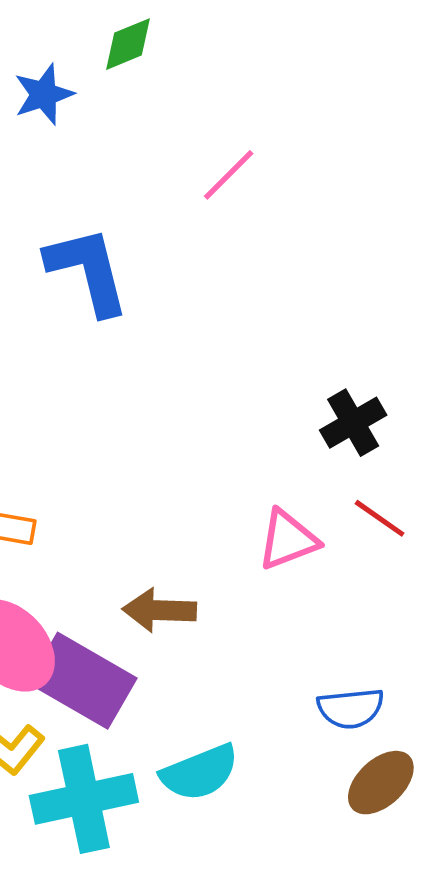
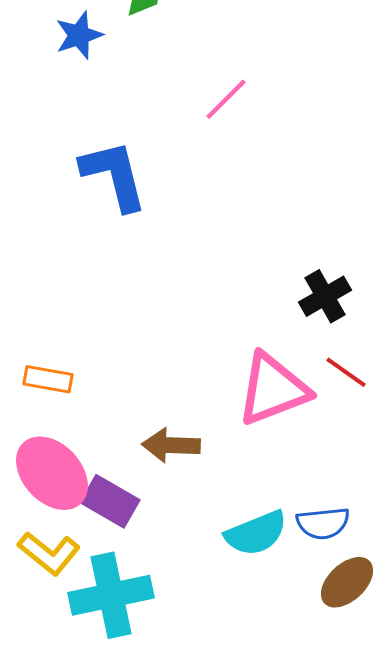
pink triangle: (288, 540) -> (273, 389), size x1.5
purple rectangle: (83, 681) -> (110, 501), size x0.7
cyan semicircle: (200, 772) -> (256, 533), moved

